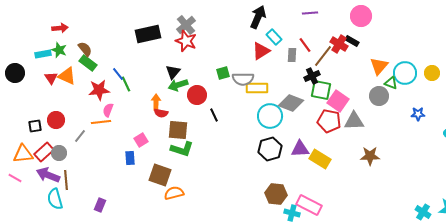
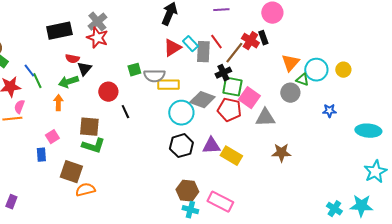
cyan rectangle: (274, 37) -> (190, 44), moved
black rectangle: (352, 41) -> (263, 38), turned 40
gray rectangle: (292, 55) -> (203, 52), size x1.5
green arrow: (178, 85) -> (68, 82), moved
orange arrow: (156, 102) -> (58, 103), moved
red semicircle: (161, 113) -> (72, 59), moved
red pentagon: (329, 121) -> (229, 110), moved
cyan cross: (292, 213) -> (190, 210), moved

